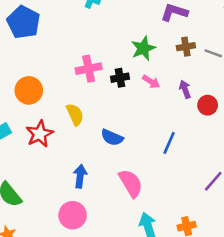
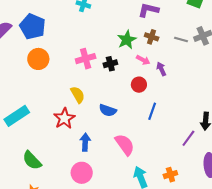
brown cross: (186, 47) -> (152, 37), moved, turned 32
pink arrow: (151, 82) -> (143, 60), moved
orange circle: (29, 90) -> (38, 59), moved
red circle: (208, 105) -> (139, 85), moved
red star: (40, 134) -> (64, 118), moved

